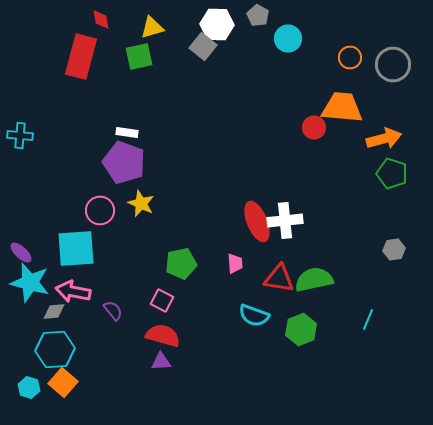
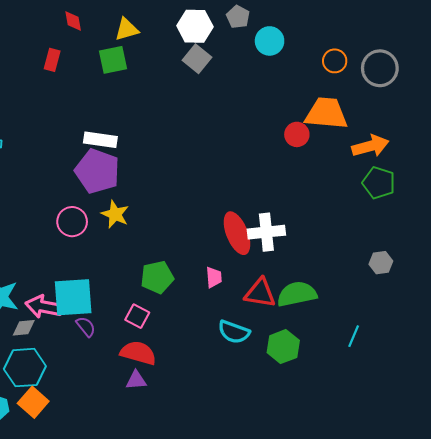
gray square: (203, 46) -> (197, 59), moved
red rectangle: (81, 56) -> (52, 60), size x0.5
white rectangle: (127, 132) -> (100, 140), size x1.4
cyan square: (76, 248) -> (73, 297), moved

